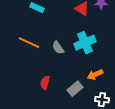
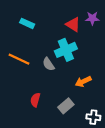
cyan cross: (85, 43) -> (66, 50), moved
orange arrow: (95, 75) -> (83, 82), moved

